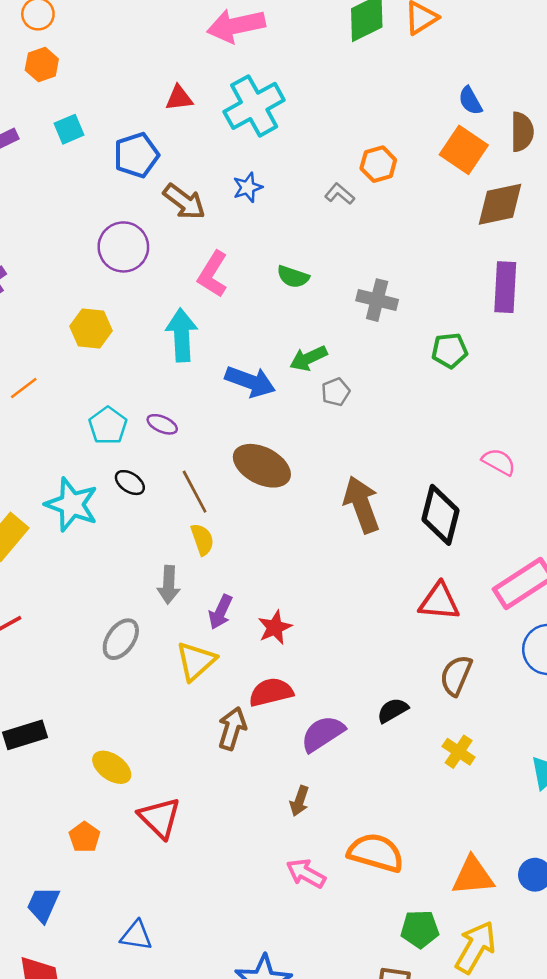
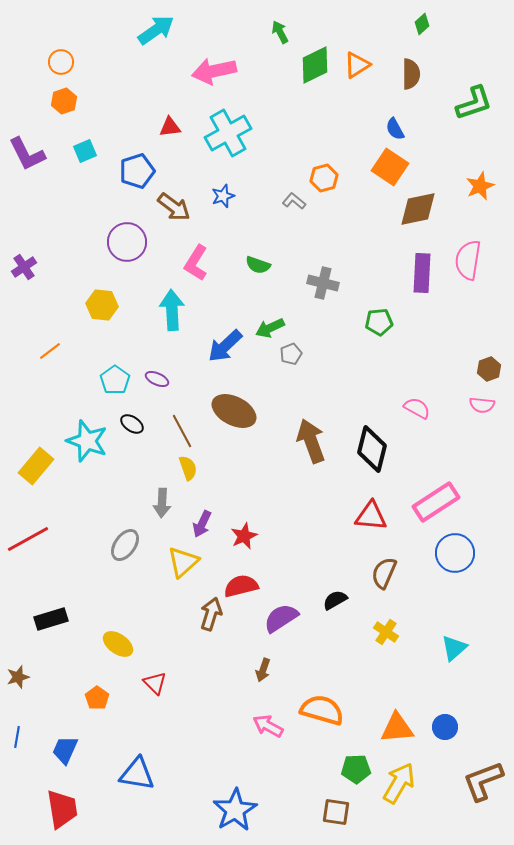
brown semicircle: (522, 132) -> (411, 74), moved
blue arrow: (250, 382) -> (225, 346), turned 117
red triangle: (160, 818) -> (155, 683), size x0.7
blue triangle: (136, 936) -> (137, 774), size x1.4

